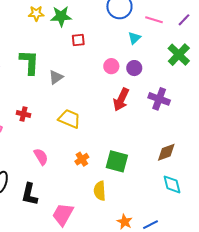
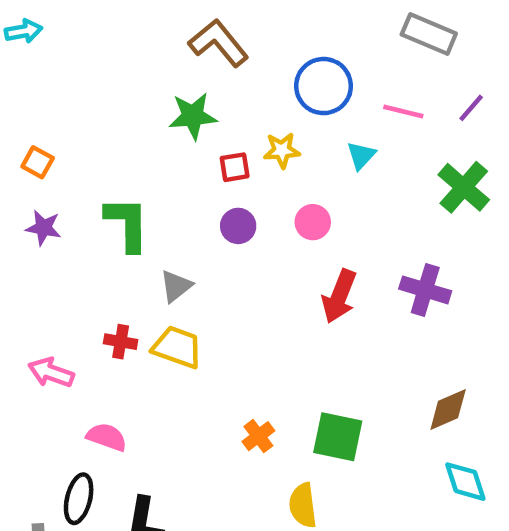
yellow star: (36, 13) -> (282, 150), moved
purple circle: (134, 68) -> (238, 226), moved
gray triangle: (56, 77) -> (176, 286), moved
yellow trapezoid: (69, 119) -> (177, 347), moved
pink semicircle: (41, 157) -> (107, 437), moved, turned -36

